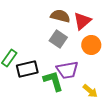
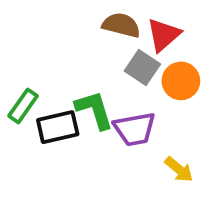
gray square: (58, 39) -> (142, 67), moved
green L-shape: (53, 81) -> (94, 110), moved

